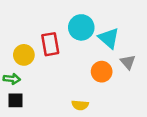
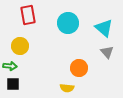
cyan triangle: (109, 38) -> (104, 28), moved
red rectangle: (50, 44) -> (28, 15), moved
orange circle: (102, 72) -> (79, 68), moved

